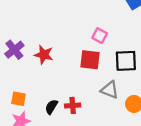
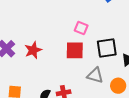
red star: (44, 55) -> (33, 50), turned -30

